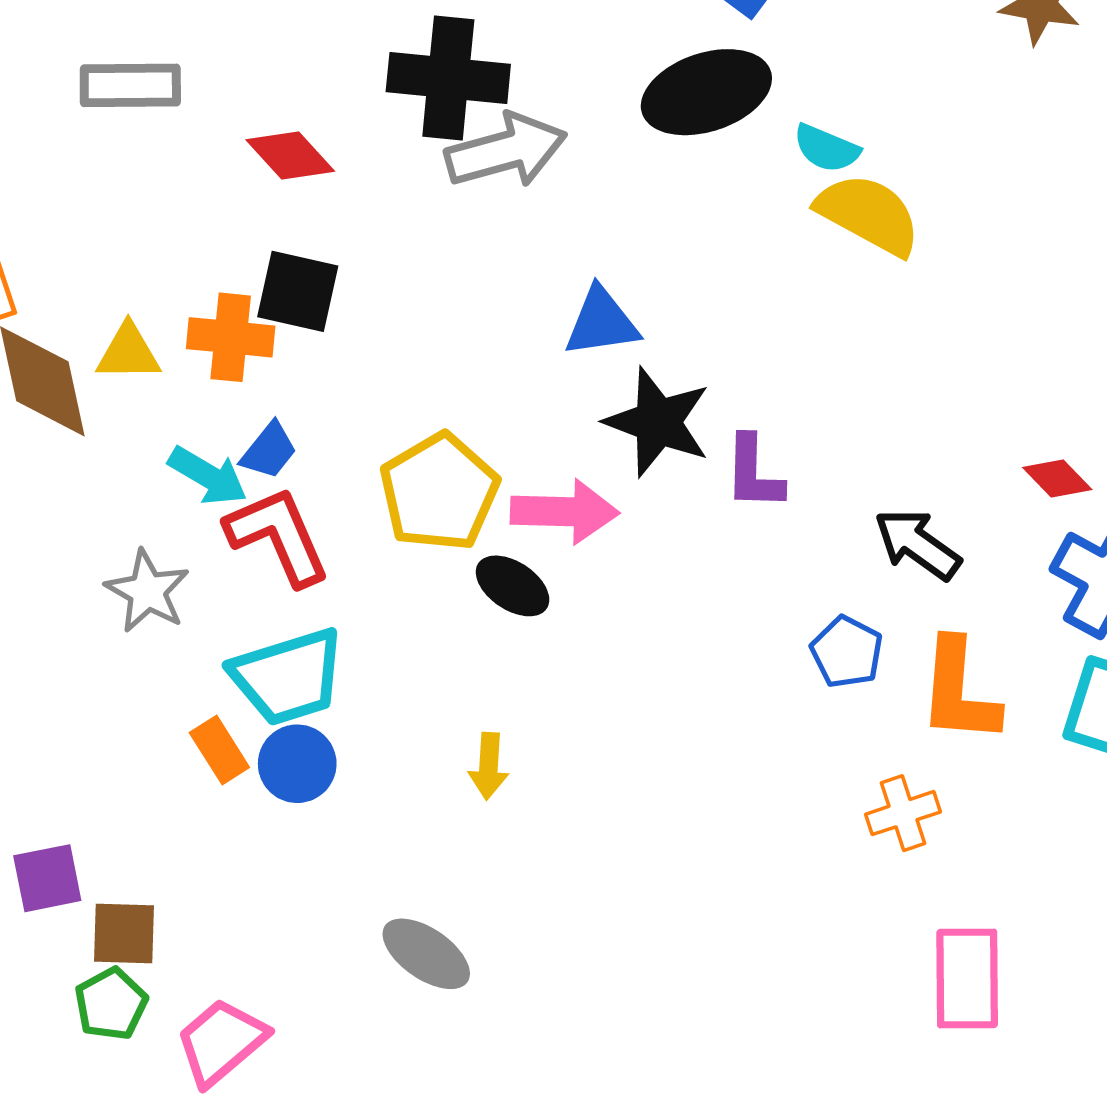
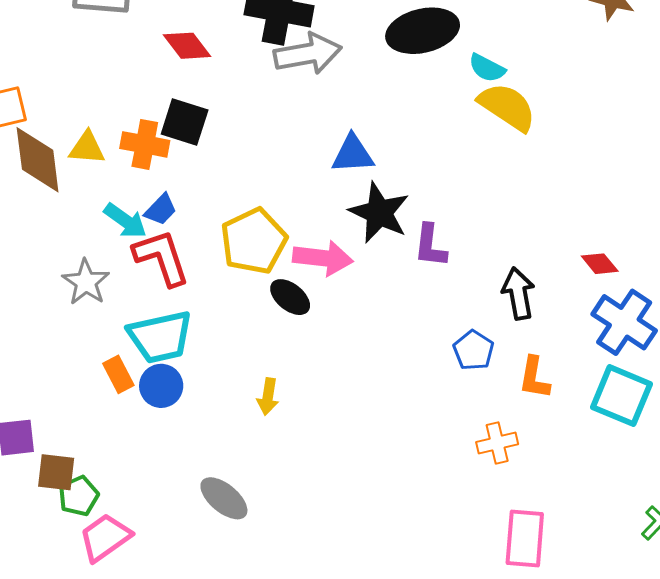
black arrow: (917, 544) -> (518, 294), turned 39
orange L-shape: (959, 691) -> (534, 378), size x0.7
green pentagon: (111, 1004) -> (79, 496), moved

